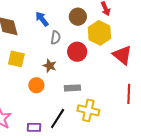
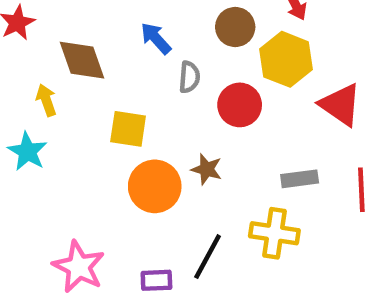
yellow square: (16, 59) -> (128, 129), moved
brown star: (50, 66) -> (207, 169), moved
orange circle: (36, 85) -> (155, 186), size x1.5
gray rectangle: (72, 88) -> (300, 179), moved

